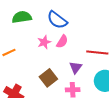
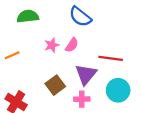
blue semicircle: (57, 20) -> (80, 17), moved
purple triangle: (76, 67) -> (86, 74), size x1.5

